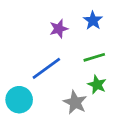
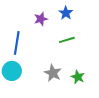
blue line: (46, 68) -> (17, 43), moved, turned -45
green star: (97, 85) -> (78, 77), moved

